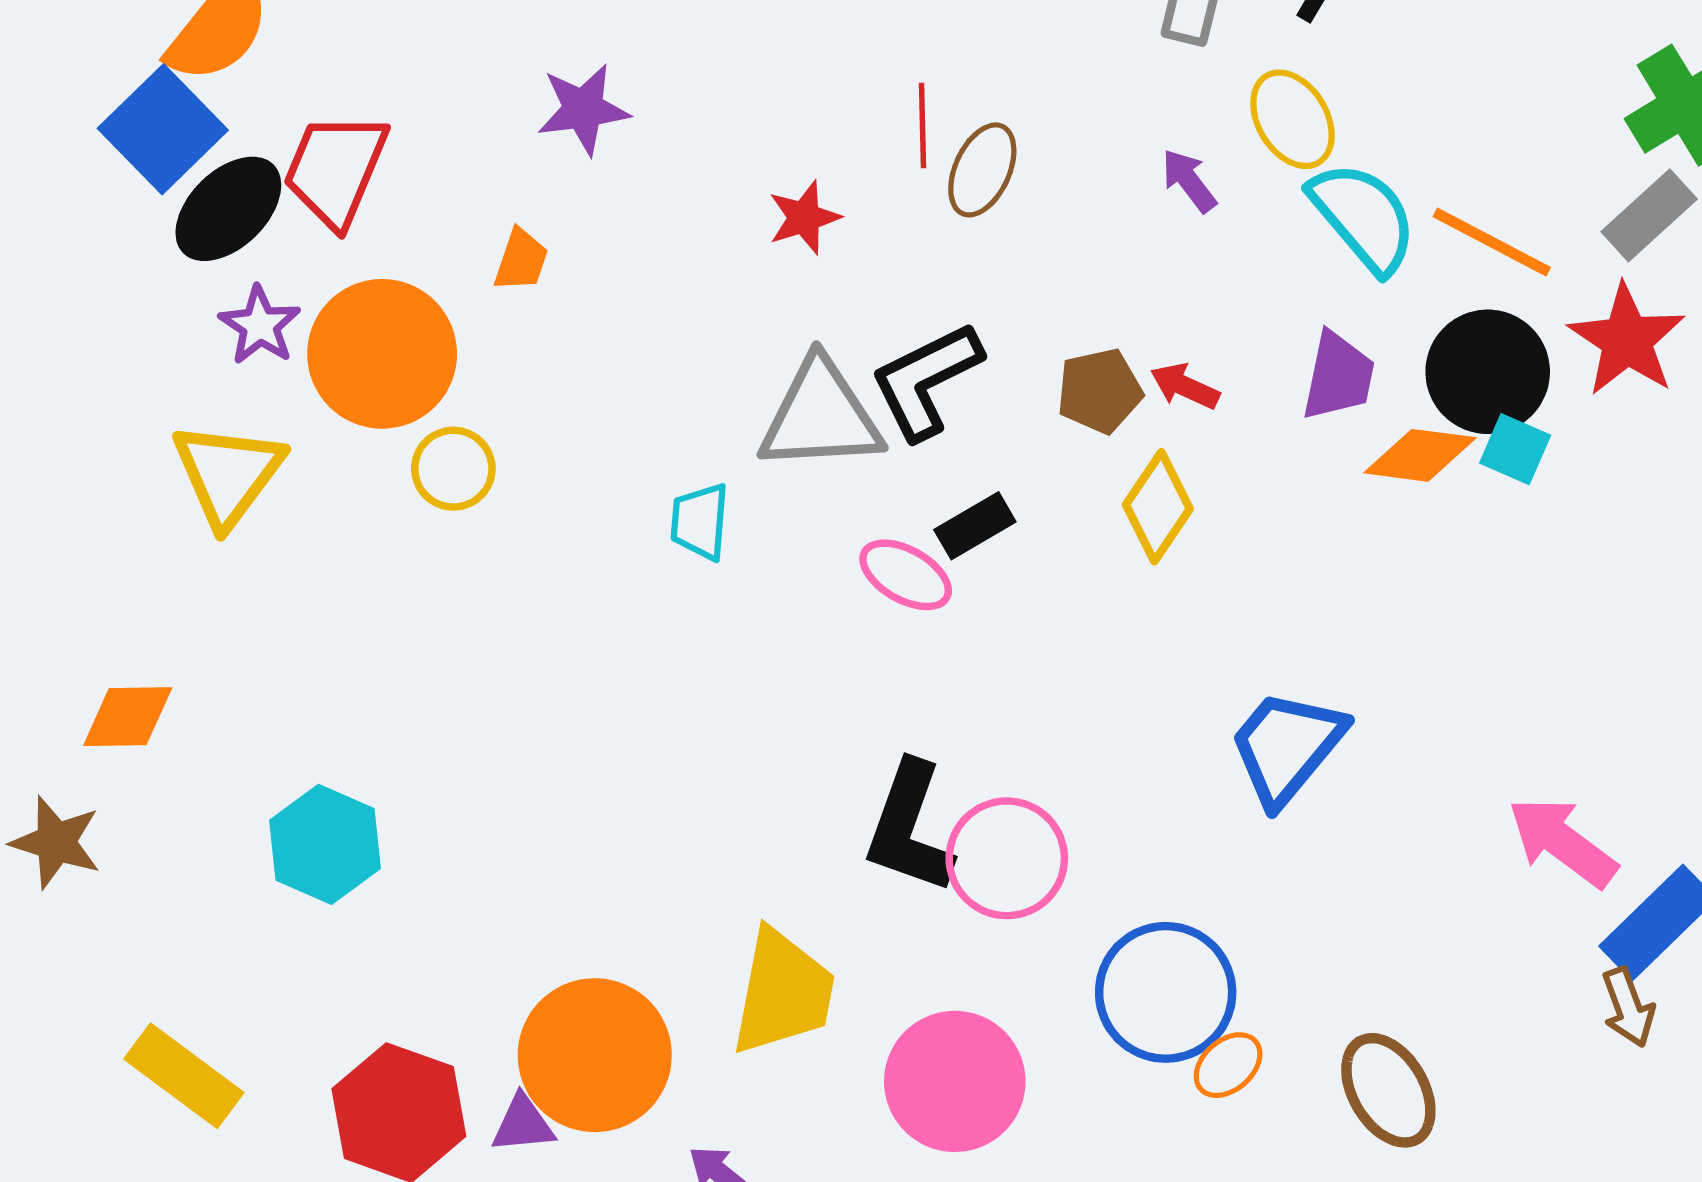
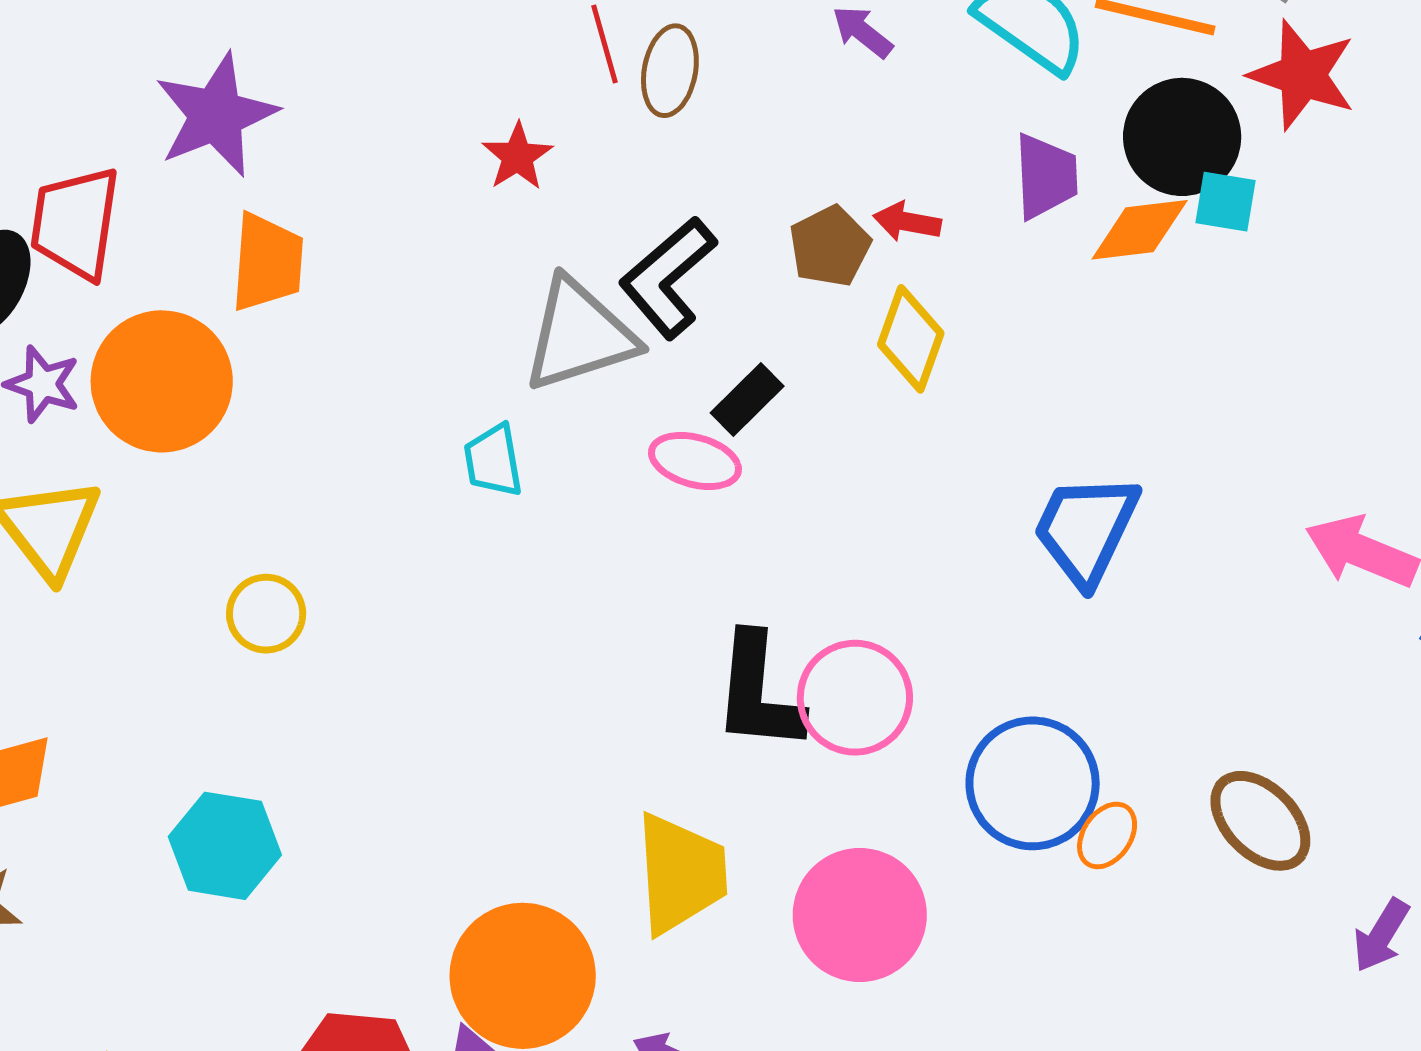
purple star: (583, 109) -> (216, 115), moved, size x1.4
orange trapezoid: (521, 260) -> (267, 262), size x1.6
yellow circle: (453, 469) -> (266, 614), moved

